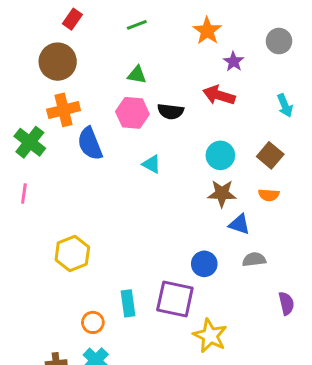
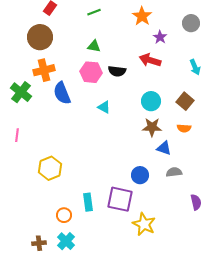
pink line: (24, 193) -> (17, 135), moved

